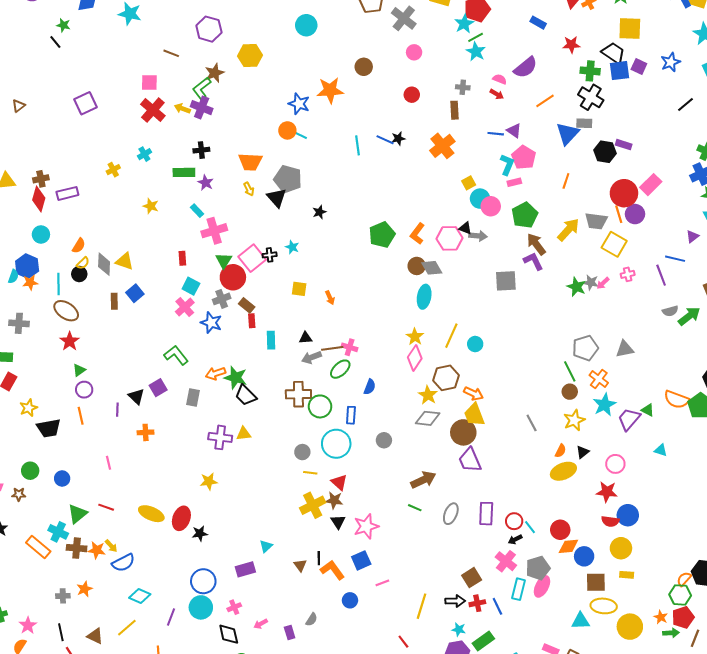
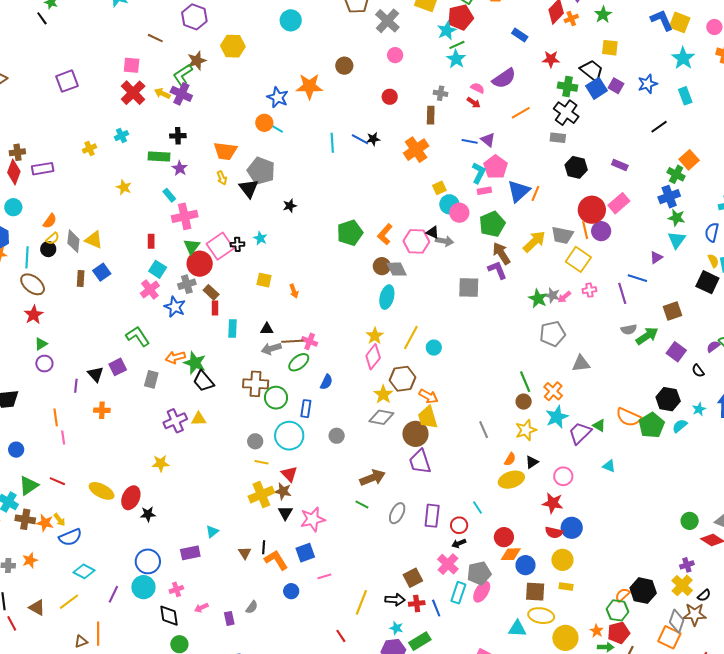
yellow square: (630, 29) -> (610, 48), size x0.7
blue square: (620, 71) -> (597, 88), turned -30
blue triangle: (568, 133) -> (519, 191), moved
purple rectangle: (624, 145) -> (620, 165), moved
gray pentagon: (585, 348) -> (553, 334), moved
orange line: (81, 416) -> (56, 417), moved
purple cross: (220, 437) -> (175, 421), turned -35
cyan line: (530, 527) -> (478, 507), moved

